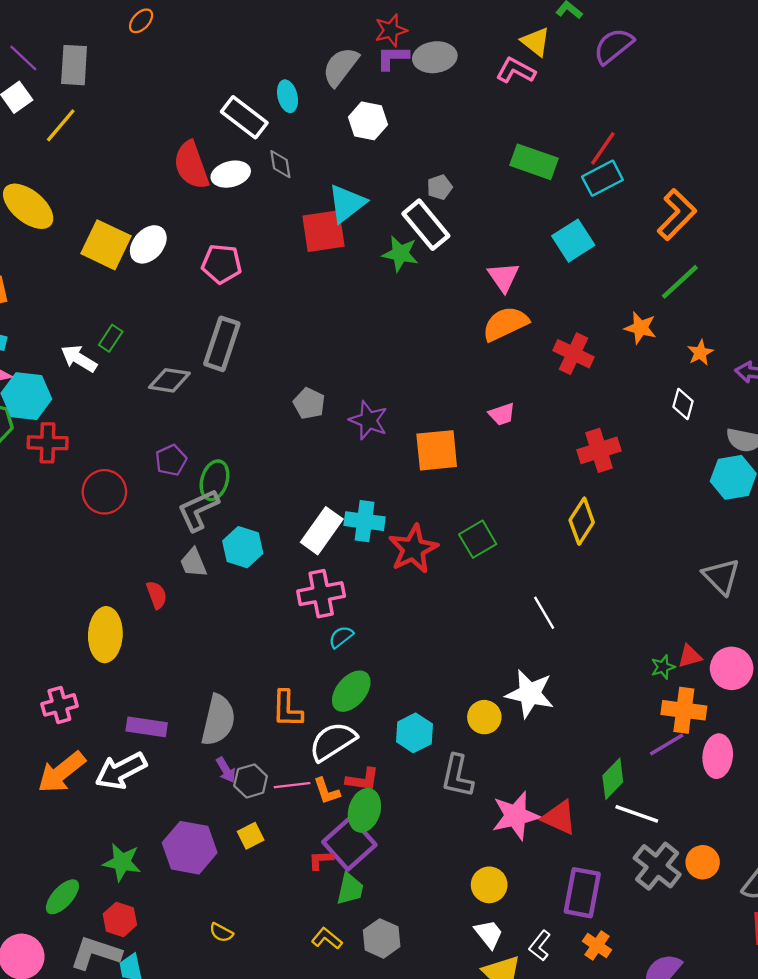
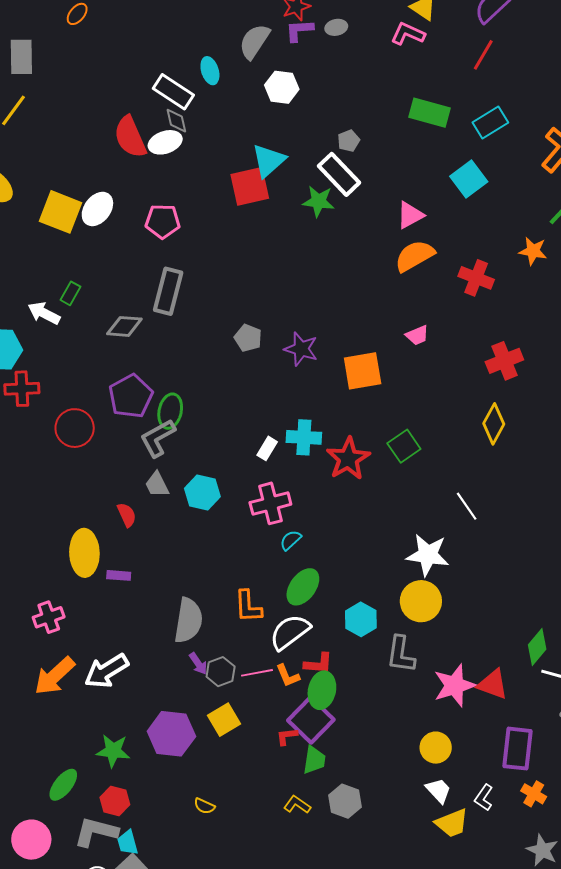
gray ellipse: (435, 57) -> (336, 27), size x0.6
red line: (603, 148) -> (483, 55), moved
gray diamond: (280, 164) -> (176, 121), moved
pink triangle: (504, 277) -> (410, 215), turned 40
purple pentagon: (171, 460) -> (131, 396), size x1.6
white rectangle: (322, 531) -> (267, 448), size x0.6
cyan hexagon: (243, 547) -> (202, 492), moved
white star: (530, 694) -> (428, 555), moved
yellow circle: (484, 717) -> (421, 601), size x1.4
purple rectangle: (147, 727) -> (119, 575), moved, size x0.7
yellow square: (251, 836) -> (224, 720), size x1.4

